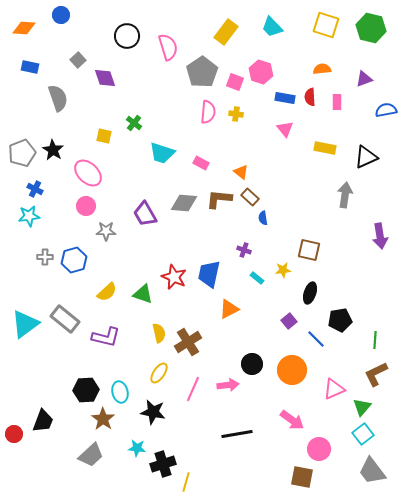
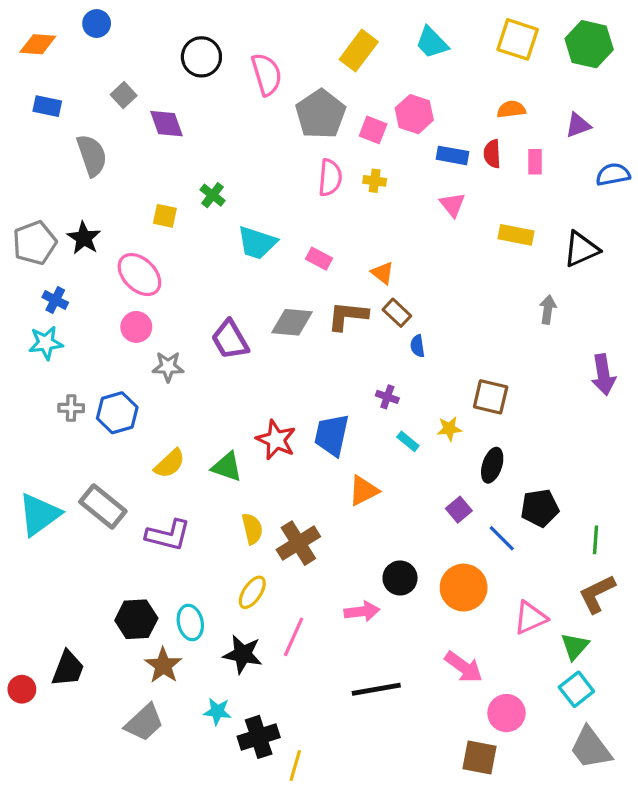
gray arrow: (345, 195) -> (548, 309), size x0.7
pink line: (193, 389) -> (294, 637), moved

